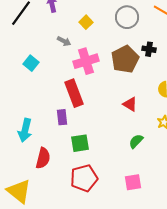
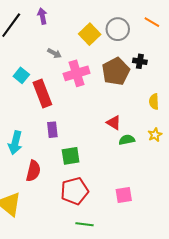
yellow square: (86, 22) -> (90, 34), moved, size x1.5
red rectangle: (74, 93) -> (42, 93), moved
red triangle: (130, 104) -> (114, 123), moved
green semicircle: (136, 141) -> (127, 140), moved, turned 35

